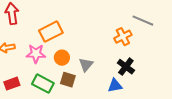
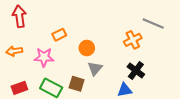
orange rectangle: (51, 32) -> (59, 35), size x0.6
orange circle: (62, 58) -> (87, 48), moved

